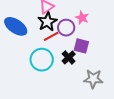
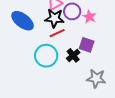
black star: (47, 22) -> (54, 18), turned 30
purple circle: (66, 28) -> (72, 11), moved

